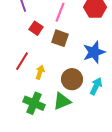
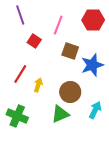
brown square: (60, 38) -> (70, 51), moved
cyan arrow: (96, 86) -> (95, 110), moved
green cross: (34, 103) -> (17, 116), moved

